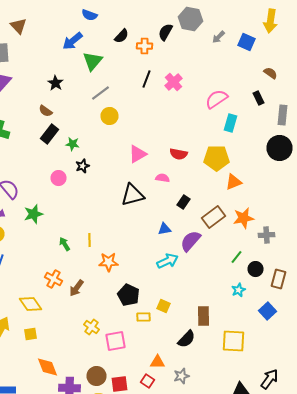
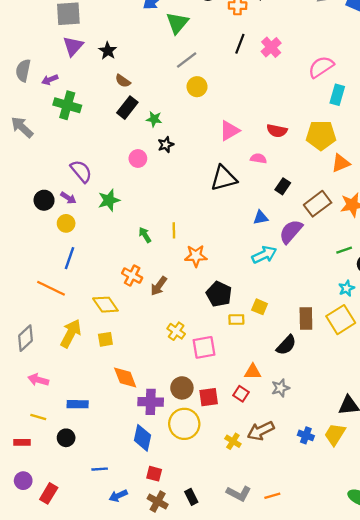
black star: (56, 83) -> (108, 51), moved
green line: (236, 257) -> (344, 250), turned 32
yellow square: (234, 341) -> (341, 320), moved, turned -35

